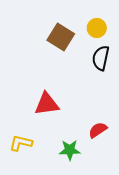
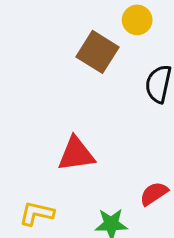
yellow circle: (97, 28) -> (137, 20), moved

